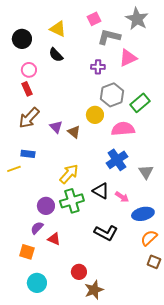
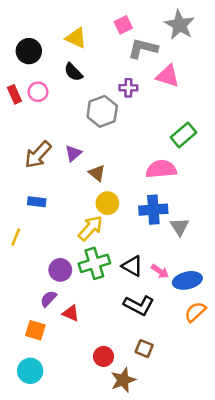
pink triangle: (128, 58) -> (168, 76), turned 42
red rectangle: (27, 89) -> (14, 94), moved
gray hexagon: (112, 95) -> (102, 111), moved
yellow circle: (95, 115) -> (107, 203), moved
purple triangle: (56, 127) -> (73, 153), moved, turned 32
blue cross: (117, 160) -> (153, 210), turned 30
yellow line: (14, 169) -> (16, 237), moved, turned -48
gray triangle: (146, 172) -> (180, 227), moved
black triangle: (101, 191) -> (132, 266), moved
pink arrow: (122, 197) -> (160, 271), moved
brown square: (154, 262) -> (144, 349), moved
cyan circle: (37, 283) -> (30, 371), moved

